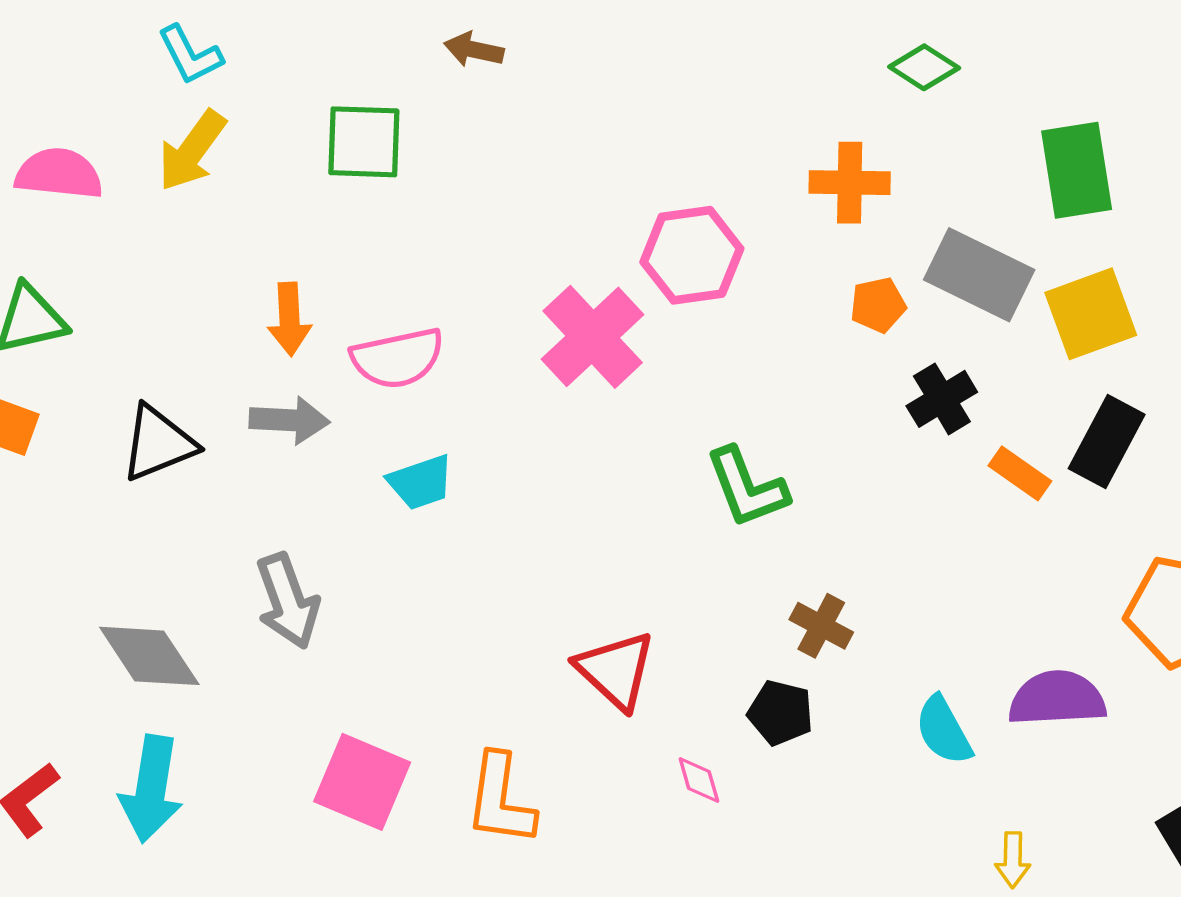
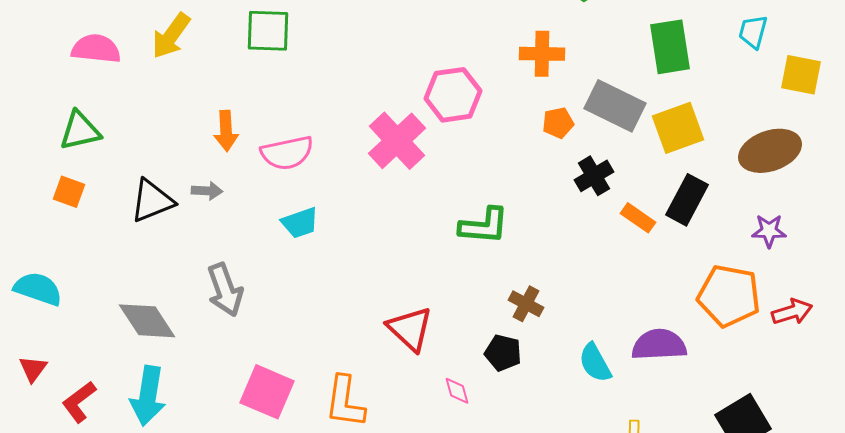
gray arrow: (289, 420) -> (207, 191), moved, size x0.7
green L-shape: (747, 488) -> (484, 226), turned -64

